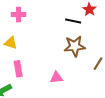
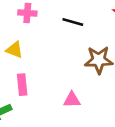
black line: (73, 21) -> (73, 22), moved

